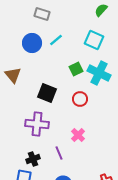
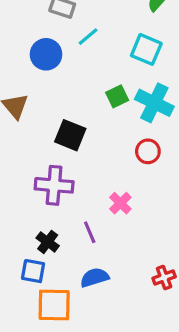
cyan line: (56, 40) -> (88, 37), moved
red circle: (80, 99) -> (148, 151), moved
black cross: (33, 159) -> (48, 242), turned -32

